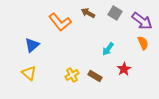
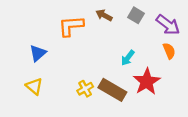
orange L-shape: (60, 22) -> (71, 26), turned 125
red star: (124, 69) -> (147, 82), size x1.6
brown rectangle: (95, 76) -> (112, 90), size x1.6

